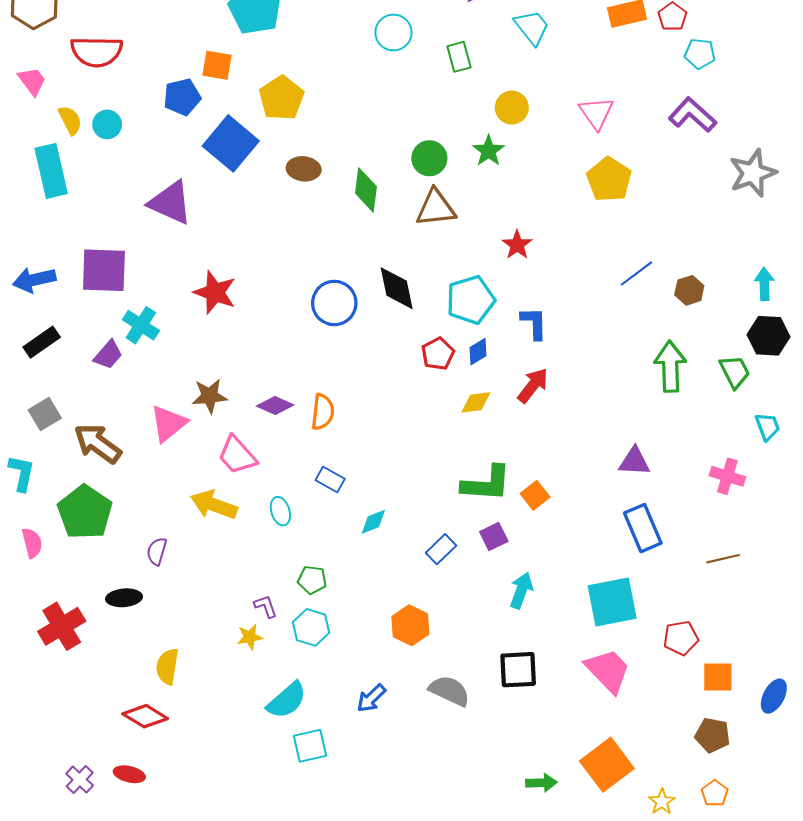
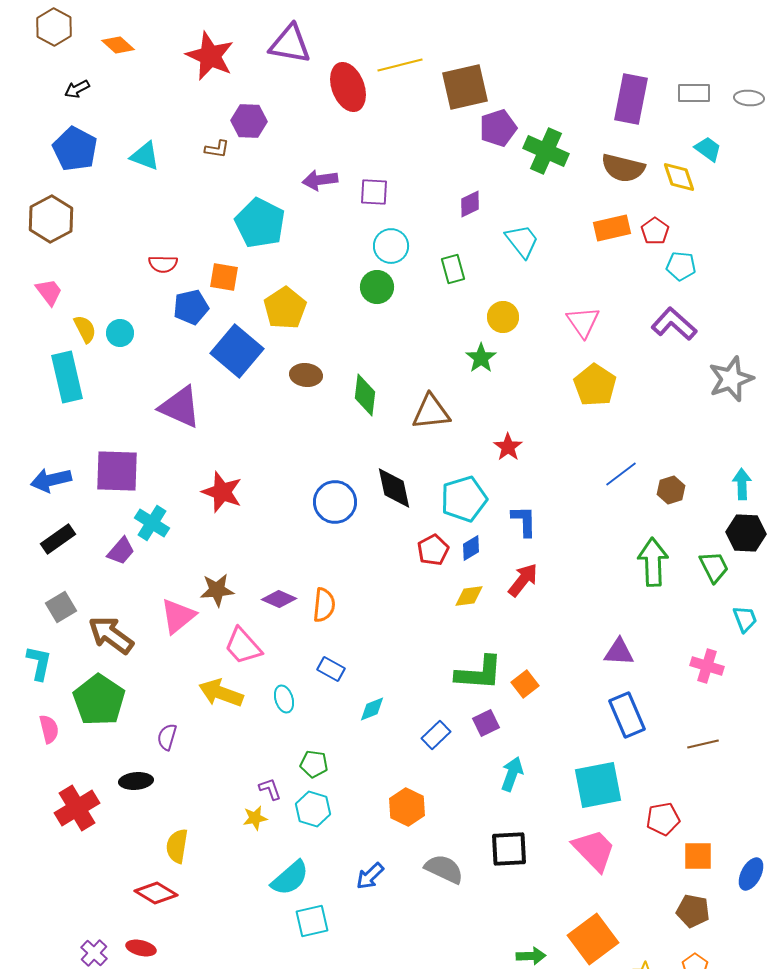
red semicircle: (97, 52) -> (163, 264), moved, size x0.6
green circle: (429, 158) -> (377, 287), moved

